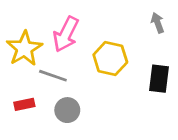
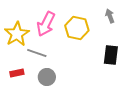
yellow hexagon: (110, 59) -> (77, 28), moved

